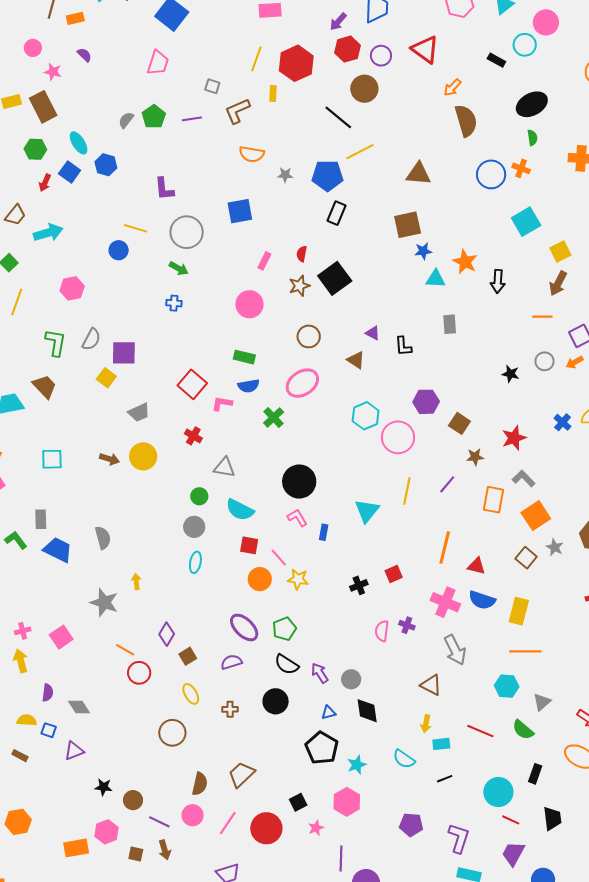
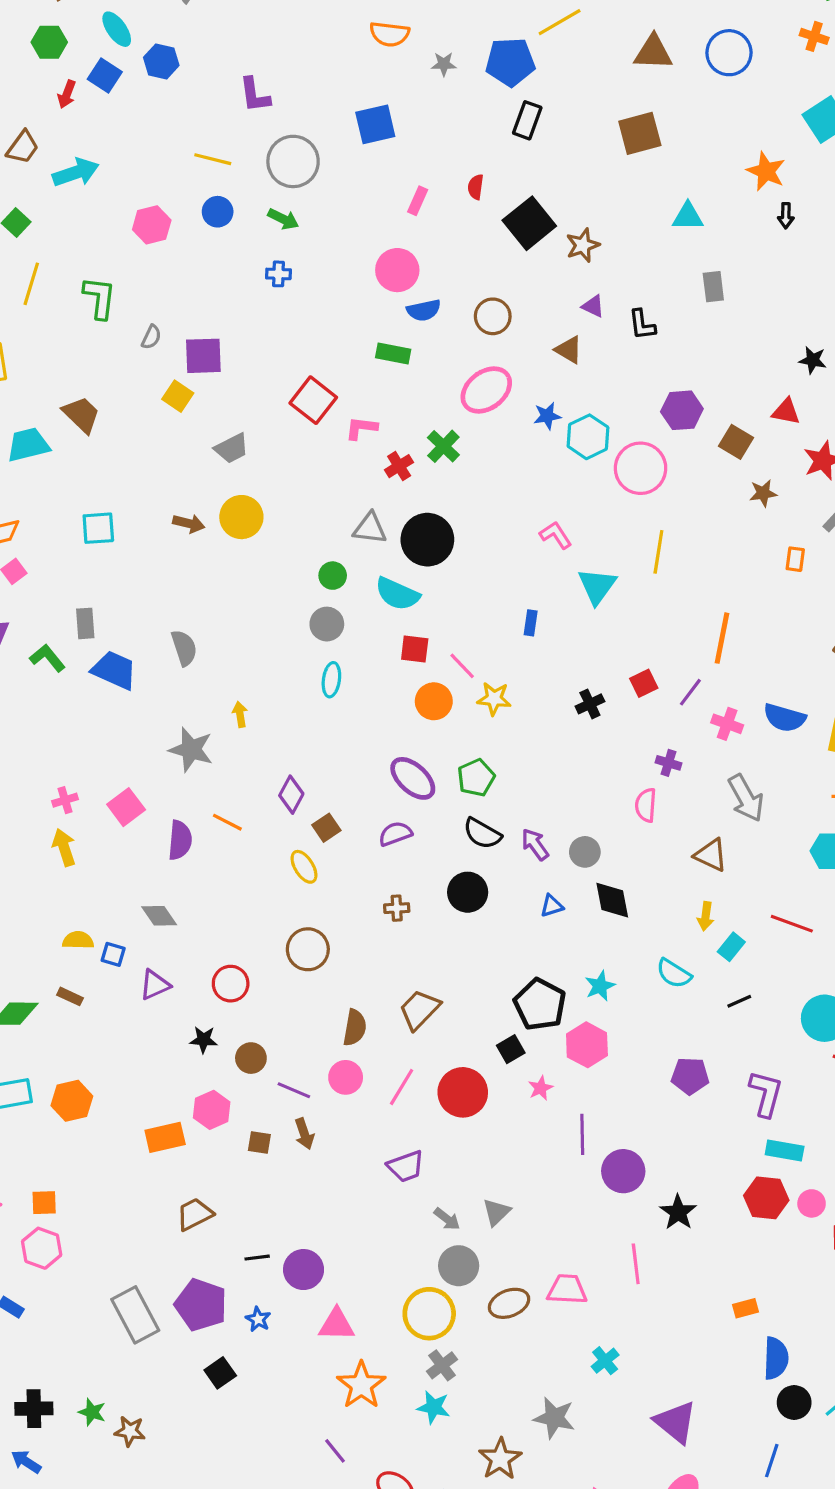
blue circle: (491, 174) -> (729, 53), moved
blue circle: (119, 250) -> (218, 212), moved
blue star: (423, 251) -> (547, 416), moved
orange star: (465, 262) -> (766, 171), moved
black arrow: (498, 281) -> (786, 216), size x0.7
brown star: (299, 286) -> (583, 245), moved
pink hexagon: (72, 288) -> (152, 225), moved
gray semicircle: (91, 339) -> (151, 337), size x0.7
green L-shape: (56, 343) -> (99, 298), moved
blue semicircle: (249, 386) -> (424, 310), moved
red cross: (193, 436) -> (399, 466), moved, turned 30
black circle: (299, 482) -> (427, 540), moved
purple line: (447, 484) -> (690, 692), moved
orange rectangle: (493, 500) -> (795, 559), size x0.6
pink L-shape: (297, 518) -> (556, 535), moved
red triangle: (476, 566) -> (786, 411), moved
pink cross: (445, 602) -> (727, 724), size x0.7
pink semicircle: (382, 631) -> (646, 805), moved
red circle: (139, 673) -> (231, 984), moved
purple semicircle: (48, 693) -> (180, 840), moved, size x1.4
yellow ellipse: (191, 694) -> (304, 867), moved
cyan rectangle: (441, 744) -> (731, 947), turned -42
black pentagon: (322, 748) -> (540, 1004), moved

